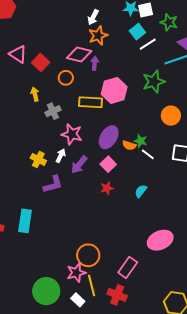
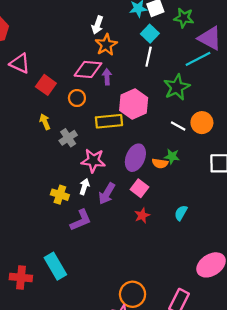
white line: (148, 44) -> (149, 57), moved, turned -36
pink triangle: (18, 54) -> (20, 63), moved
white line: (148, 154) -> (178, 126), moved
cyan rectangle: (25, 221) -> (55, 266), turned -30

